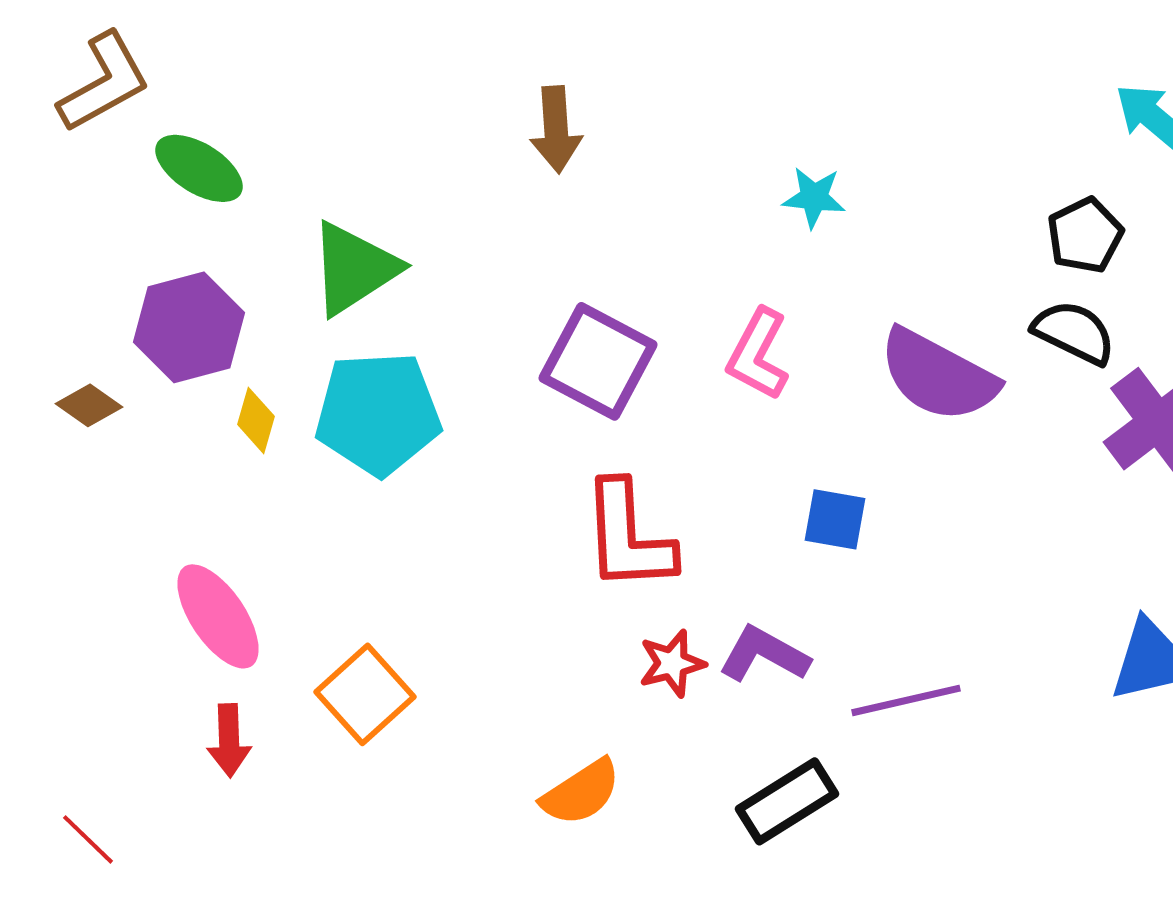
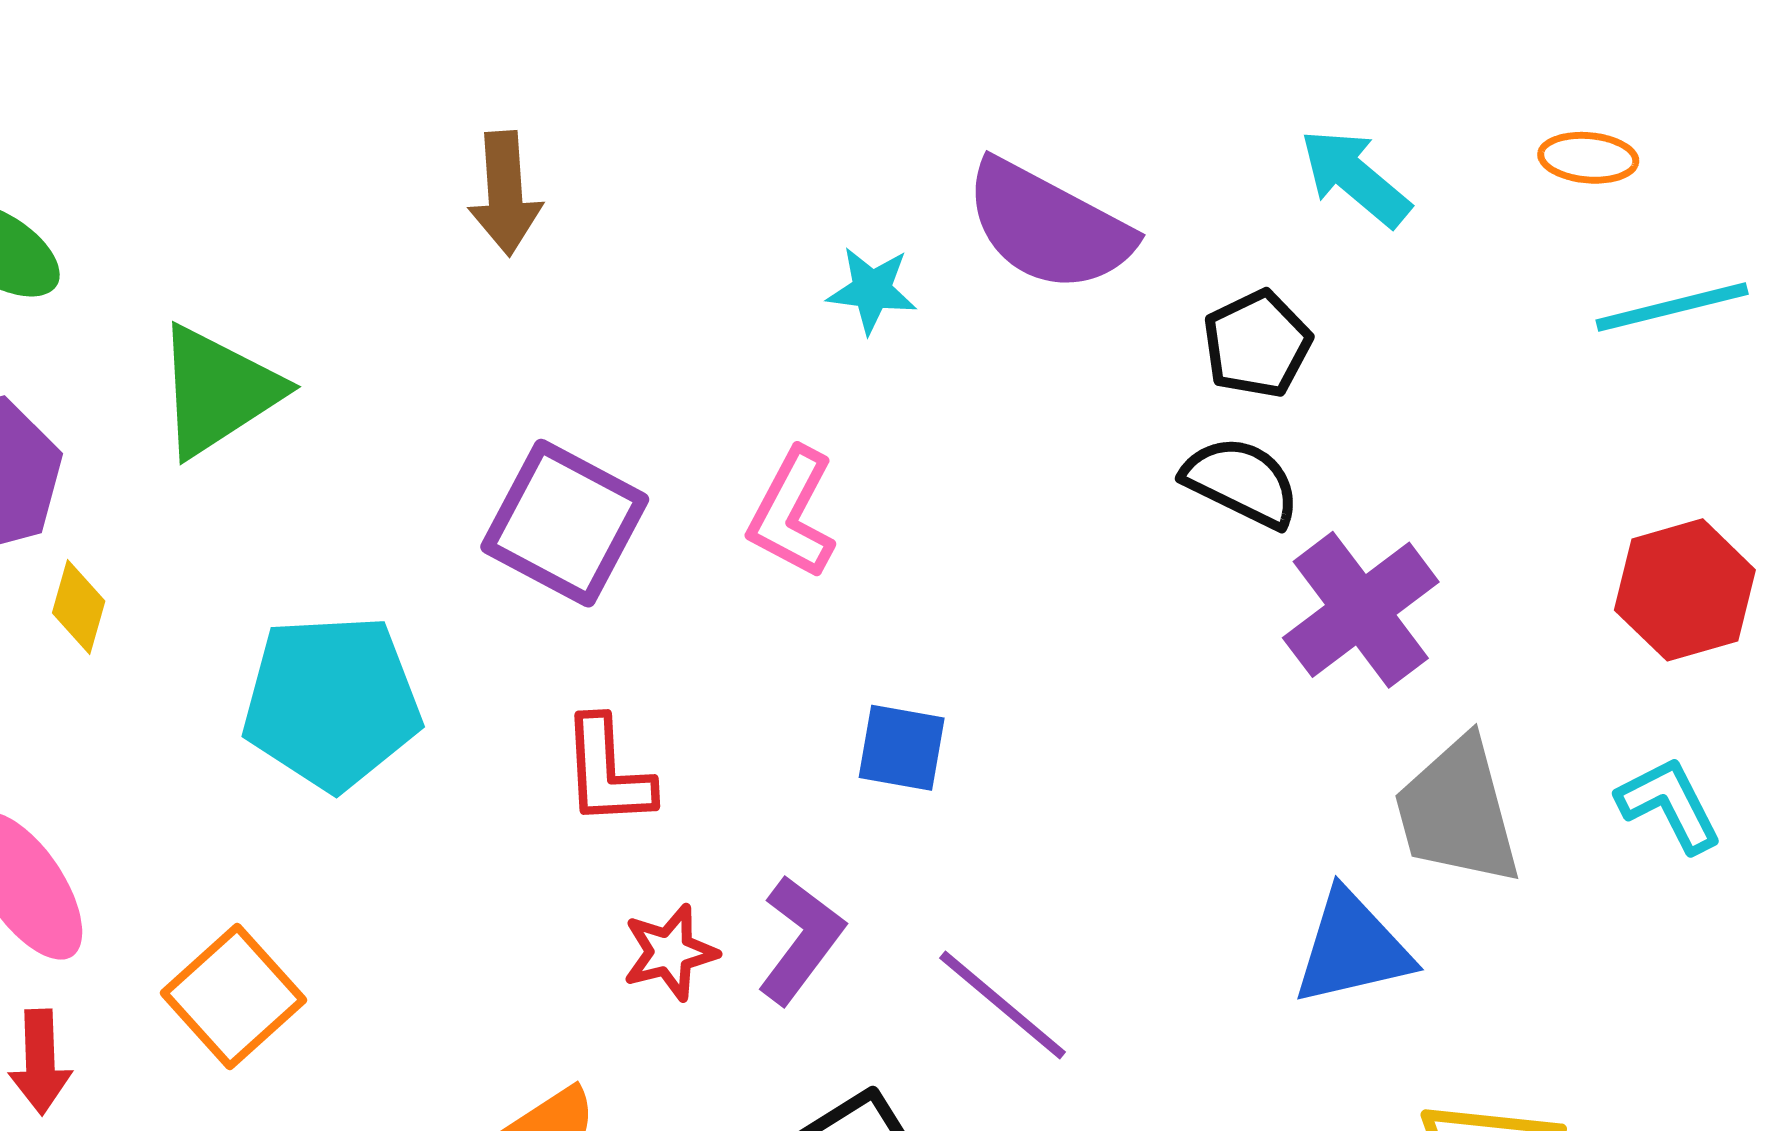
purple semicircle: (938, 375) -> (1048, 226), moved
cyan pentagon: (378, 413) -> (332, 702), moved
red L-shape: (628, 536) -> (607, 772), size x0.7
purple L-shape: (764, 654) -> (801, 940), turned 98
purple line: (906, 700) -> (1003, 1005), turned 53

